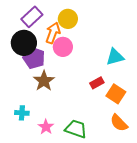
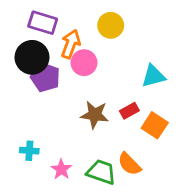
purple rectangle: (32, 17) -> (43, 23), turned 60
yellow circle: (68, 19) -> (111, 25), moved
brown star: (44, 81) -> (95, 115), moved, turned -30
orange semicircle: (119, 123) -> (129, 164), moved

